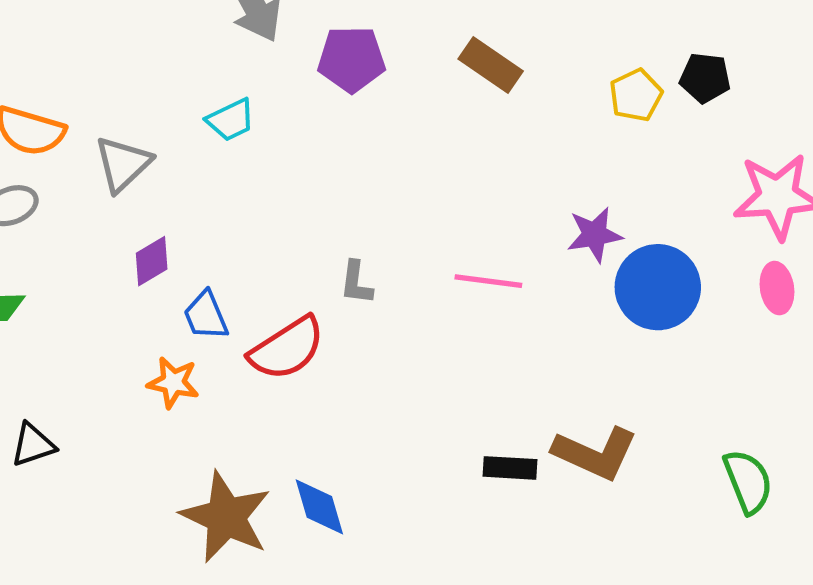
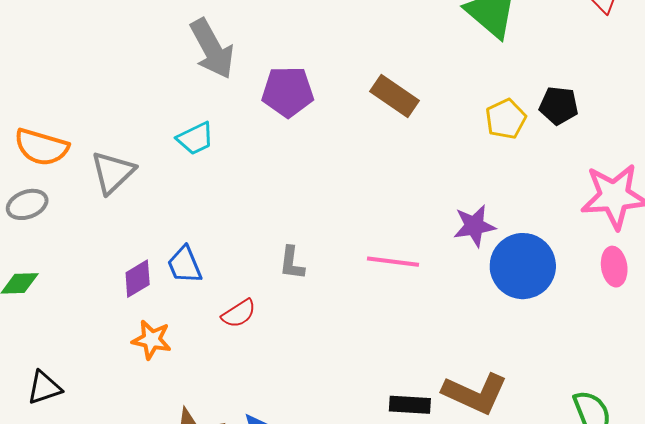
purple diamond: (152, 261) -> (138, 279), moved
blue trapezoid: (206, 316) -> (185, 265), moved
red semicircle: (287, 348) -> (239, 313), size x0.6

